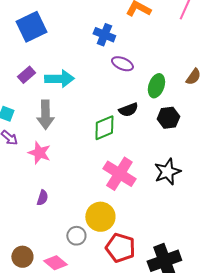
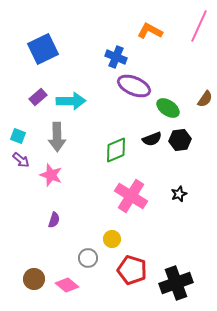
purple ellipse: (122, 64) -> (134, 86), size x1.5
green ellipse: (156, 86) -> (168, 108), turned -75
black semicircle: (128, 110) -> (152, 139), moved
black star: (167, 172) -> (179, 194), size x0.6
yellow circle: (100, 217) -> (112, 239), size x0.6

